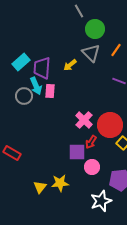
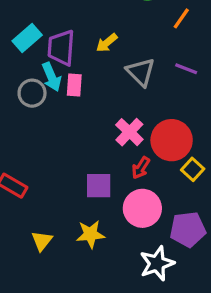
gray triangle: (91, 53) -> (141, 72), moved
purple square: (77, 152) -> (99, 186), moved
pink circle: (92, 167) -> (142, 208), size x1.5
yellow triangle: (40, 187) -> (42, 241), moved

